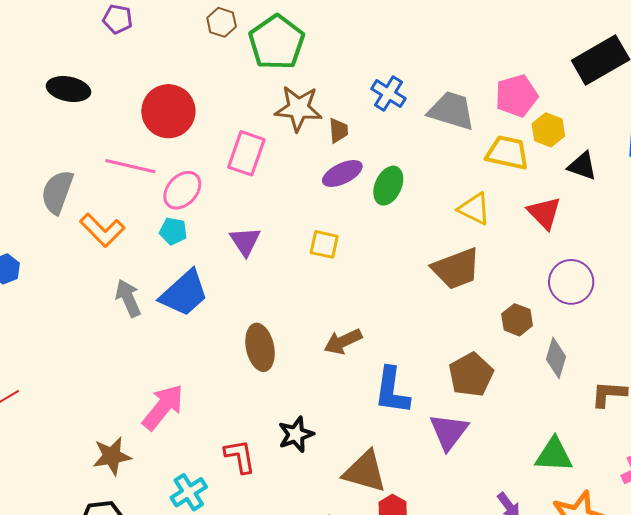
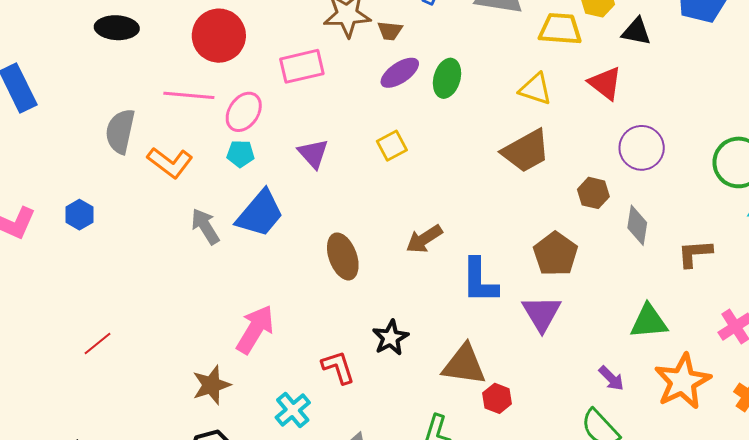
brown trapezoid: (338, 130) -> (390, 31), turned 108
pink rectangle: (246, 153) -> (302, 66), turned 66
yellow square: (324, 244) -> (392, 146), turned -32

